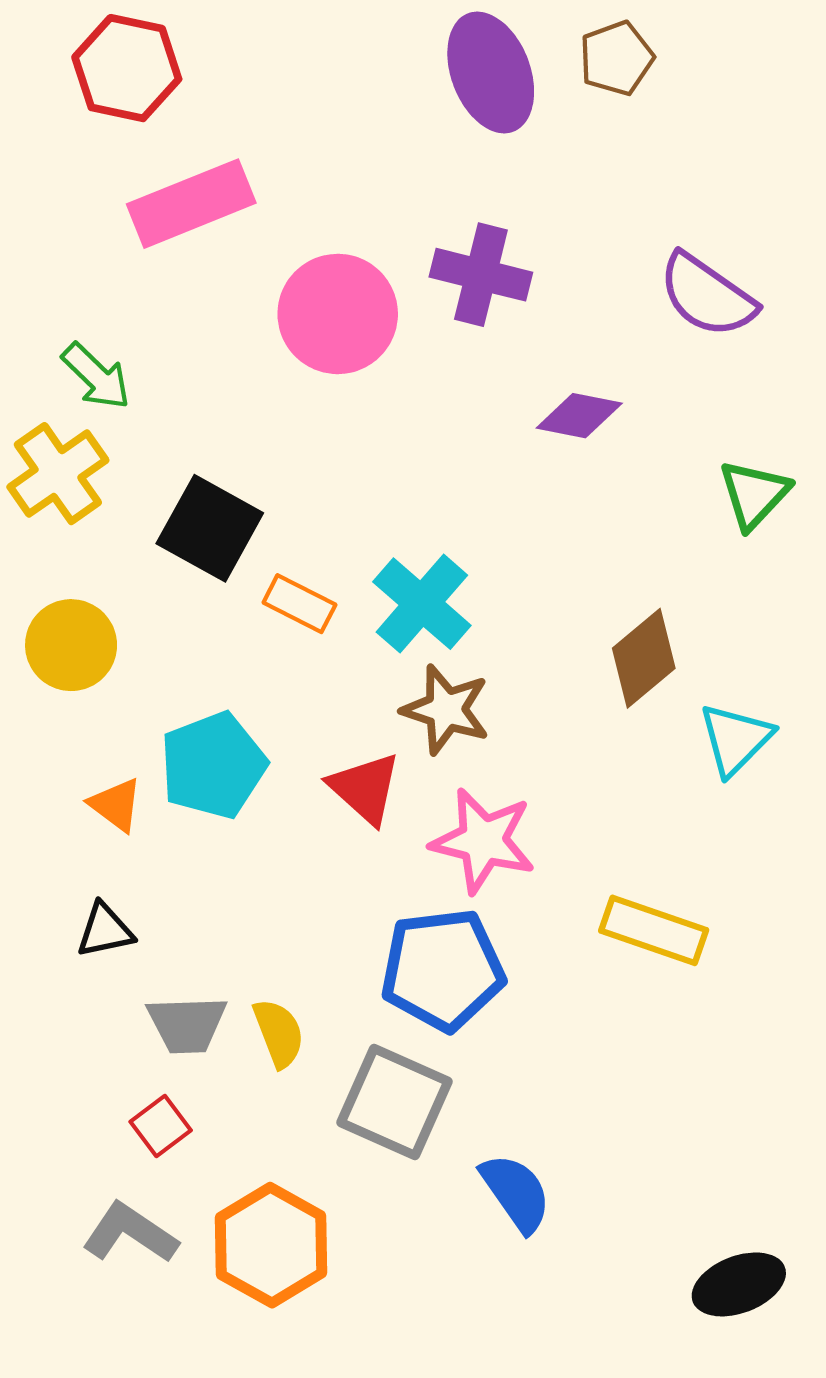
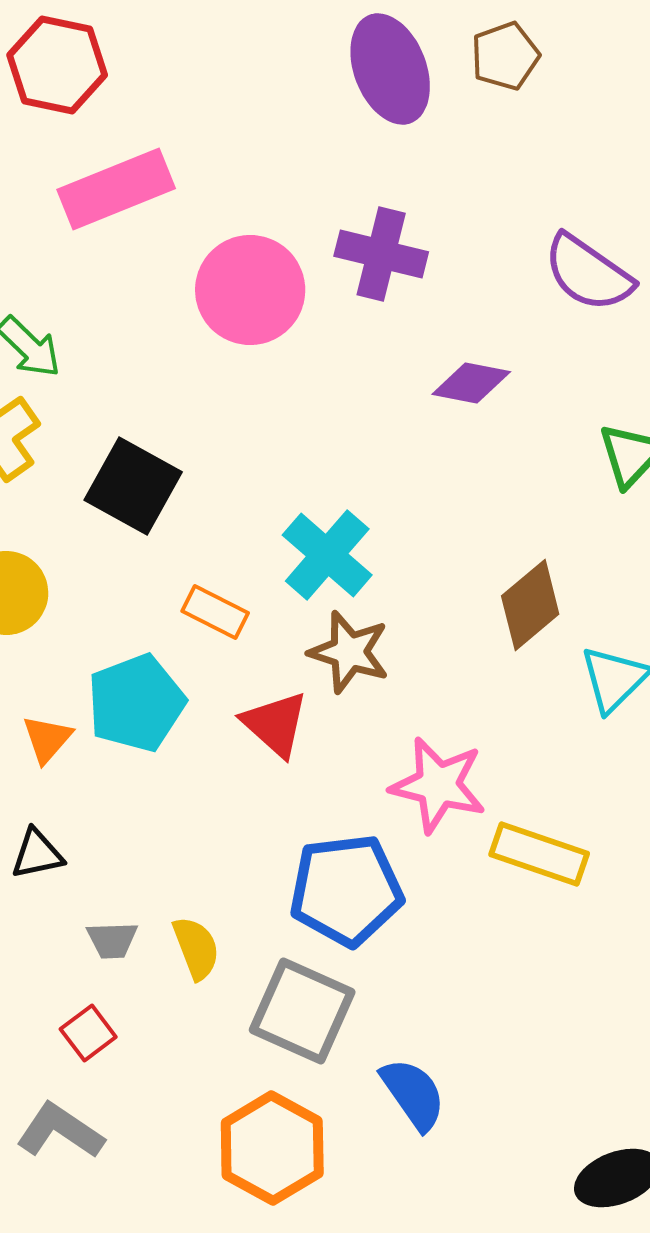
orange rectangle: (299, 604) -> (215, 612), moved
orange triangle: (116, 805) -> (47, 739), turned 34
pink star: (483, 841) -> (438, 785), moved
gray trapezoid: (187, 1024) -> (112, 940), size x0.7
orange hexagon: (271, 1245) -> (272, 1148), moved

